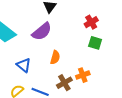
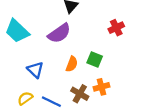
green square: (95, 43) -> (95, 60), moved
brown cross: (64, 83) -> (80, 94), turned -35

